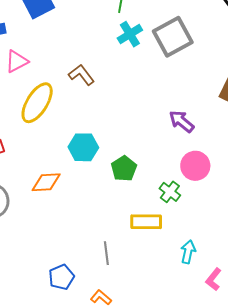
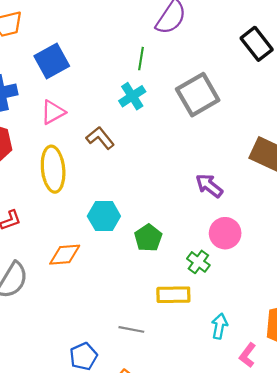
cyan cross: (130, 34) -> (132, 96), moved
pink triangle: (17, 61) -> (53, 112), moved
yellow ellipse: (37, 103) -> (53, 169), turned -36
gray line: (106, 253) -> (131, 329), turned -70

